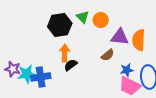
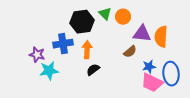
black semicircle: (71, 65) -> (93, 70), moved
purple star: (13, 69) -> (37, 55), moved
blue cross: (41, 77) -> (63, 44), moved

